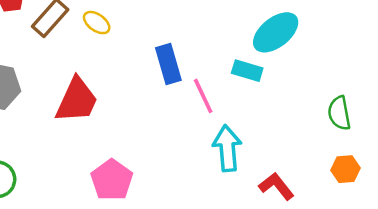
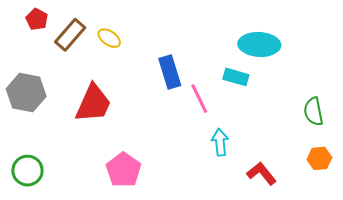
cyan ellipse: (276, 32) -> (259, 44), turned 42
cyan arrow: (227, 148) -> (220, 142), size x0.7

